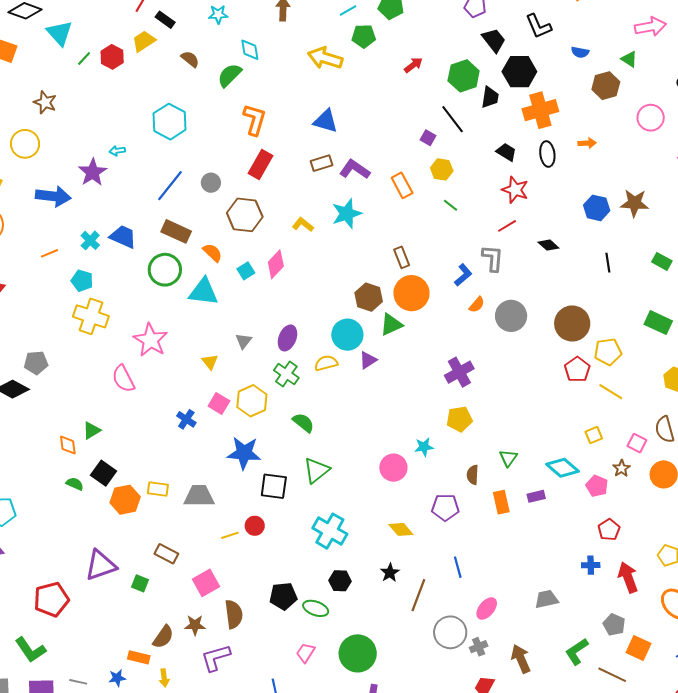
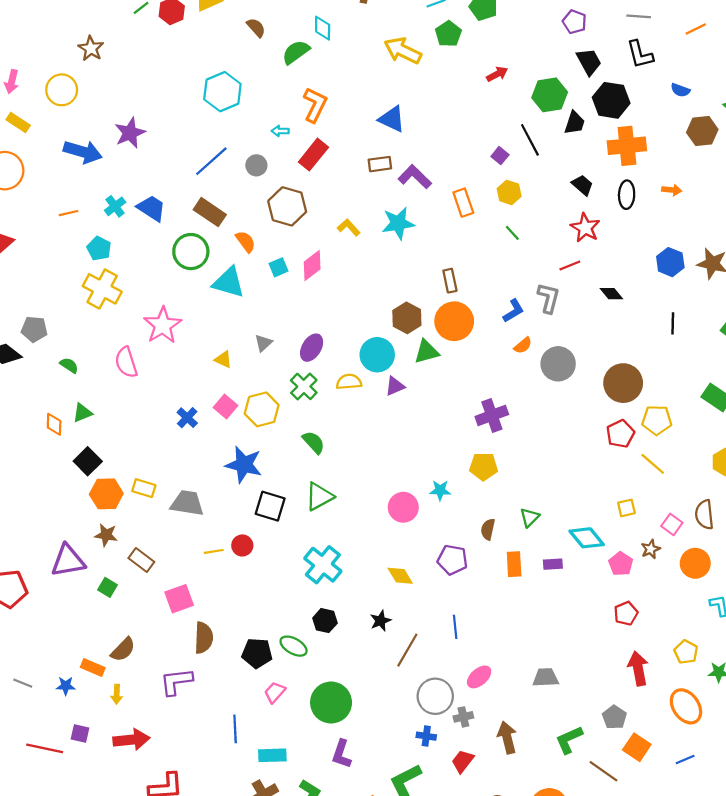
green pentagon: (364, 36) -> (448, 34), turned 30
cyan arrow: (117, 151) -> (280, 131), moved
yellow triangle: (210, 362) -> (223, 359), turned -36
green semicircle: (75, 484) -> (69, 365), moved
blue cross: (591, 565) -> (426, 736), moved
black pentagon: (283, 596) -> (257, 653), moved
brown star: (195, 625) -> (106, 535), moved

